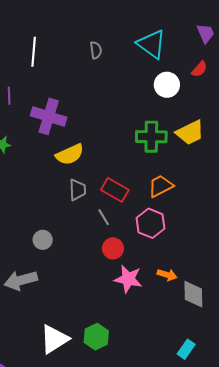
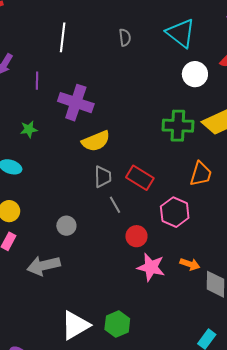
orange trapezoid: (161, 186) -> (201, 174), moved, turned 132
gray line: (104, 217) -> (115, 205), moved

